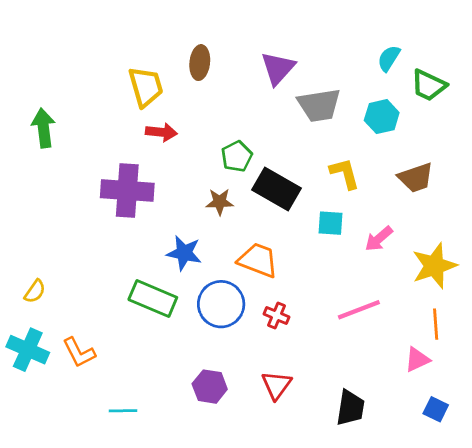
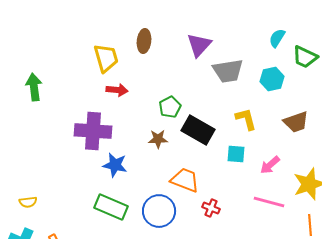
blue star: (184, 253) -> (115, 165), moved
yellow semicircle: (35, 291) -> (28, 202), turned 48
pink line: (359, 310) -> (269, 202), moved, turned 36
red cross: (276, 316) -> (211, 208), moved

